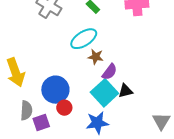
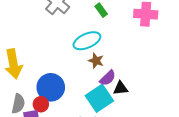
black triangle: (125, 91) -> (120, 88), moved
red circle: (64, 108) -> (41, 104), moved

